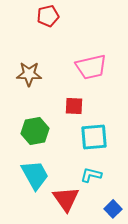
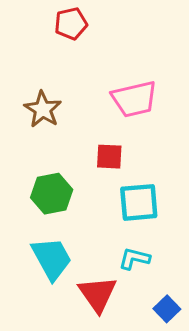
brown star: (29, 74) -> (43, 109), turned 30

